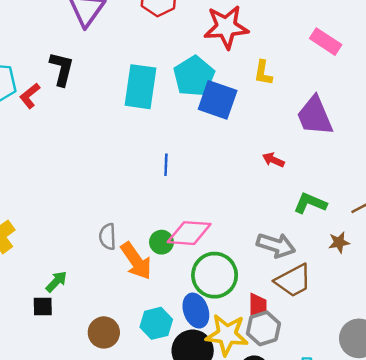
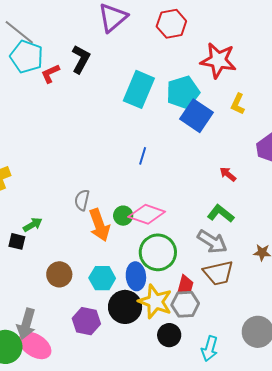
green L-shape: (310, 203) -> (221, 214), moved

